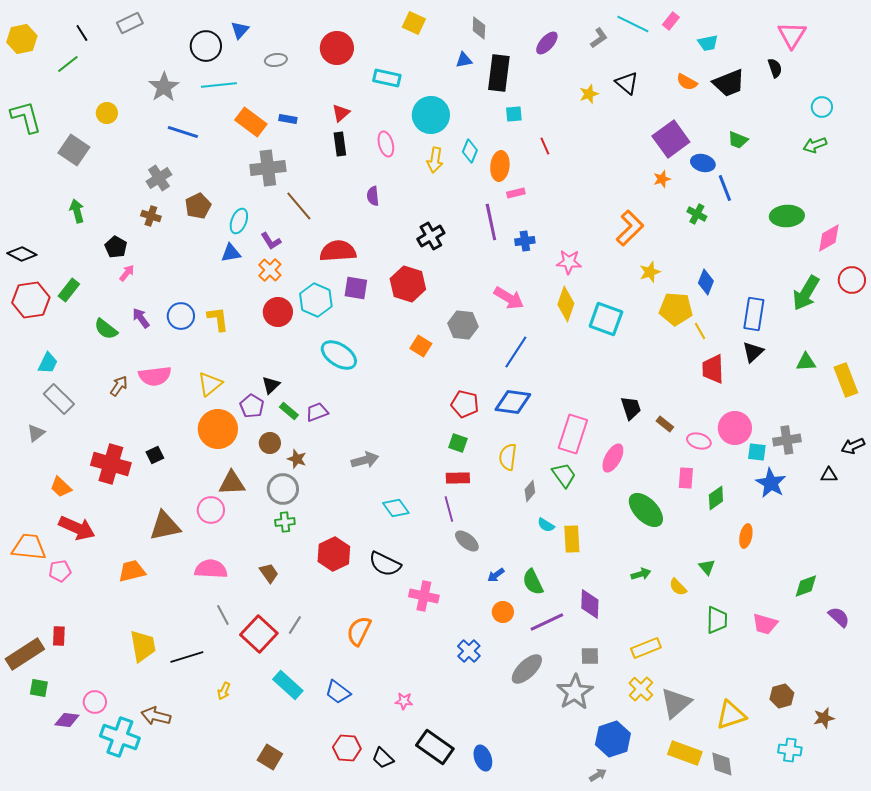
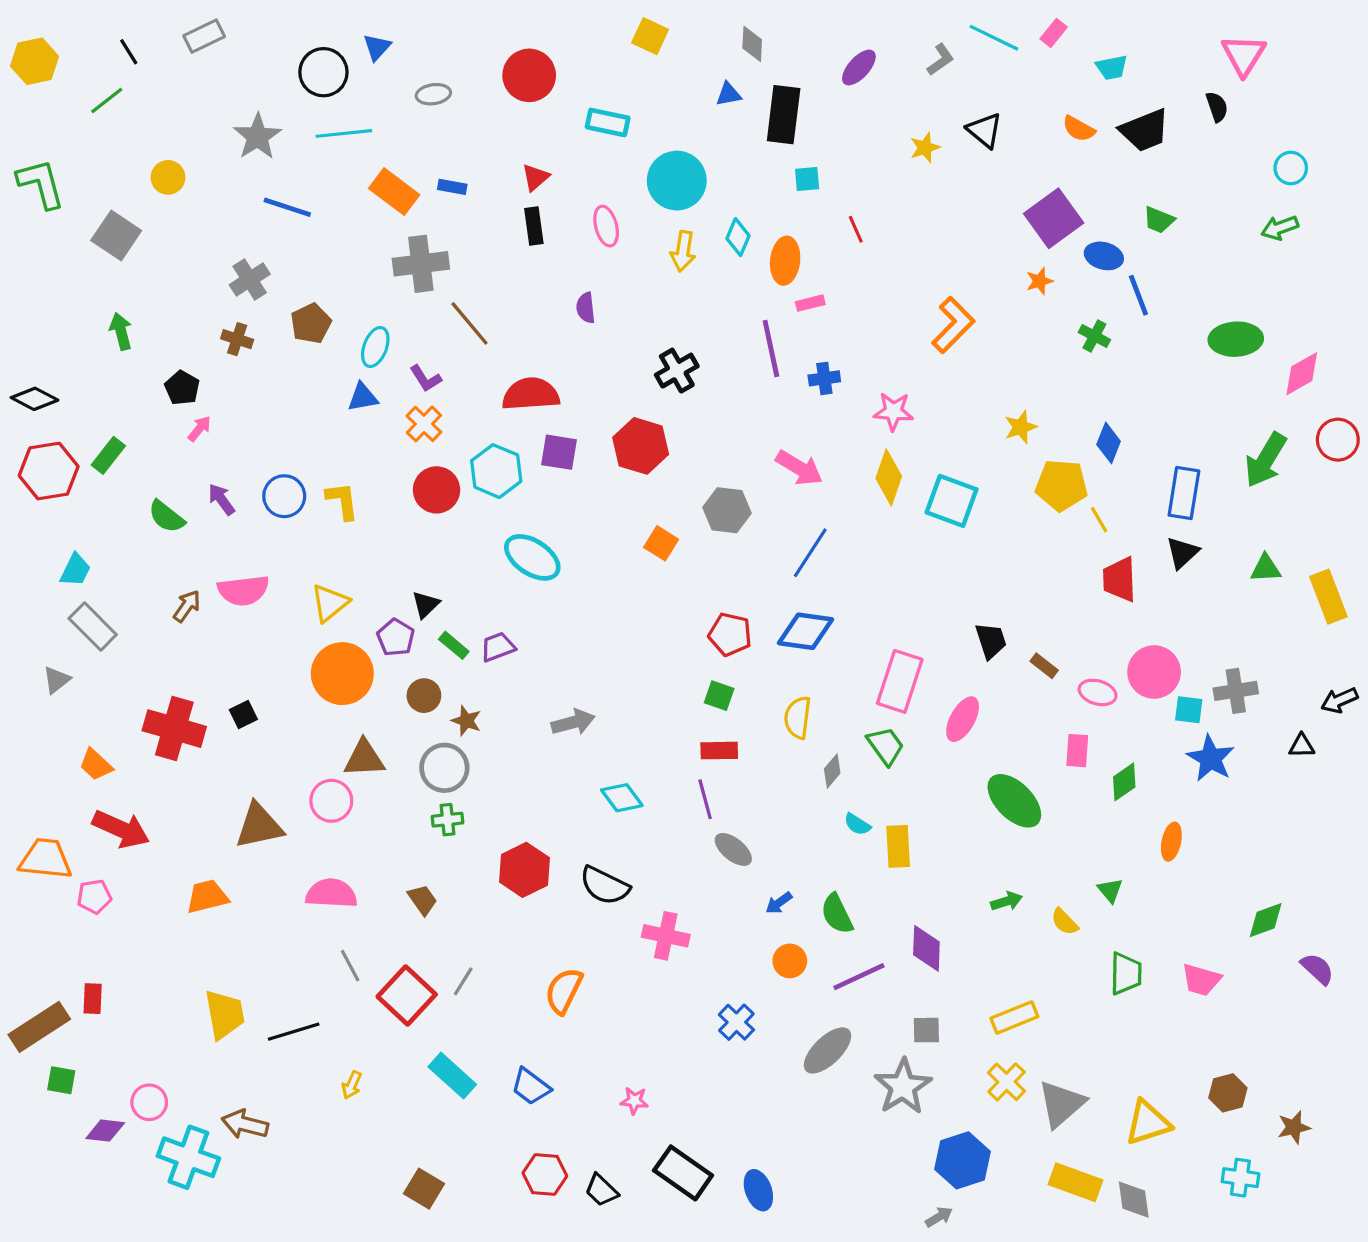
orange L-shape: (630, 228) -> (953, 325), moved

